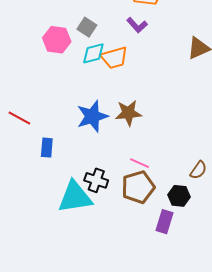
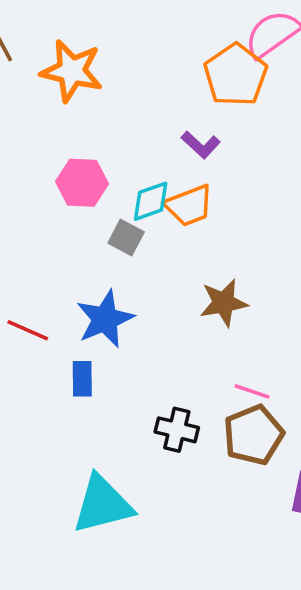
purple L-shape: (137, 25) -> (201, 145), moved
gray square: (87, 27) -> (126, 237), moved
blue star: (92, 116) -> (105, 319), moved
cyan triangle: (75, 197) -> (103, 504), moved

